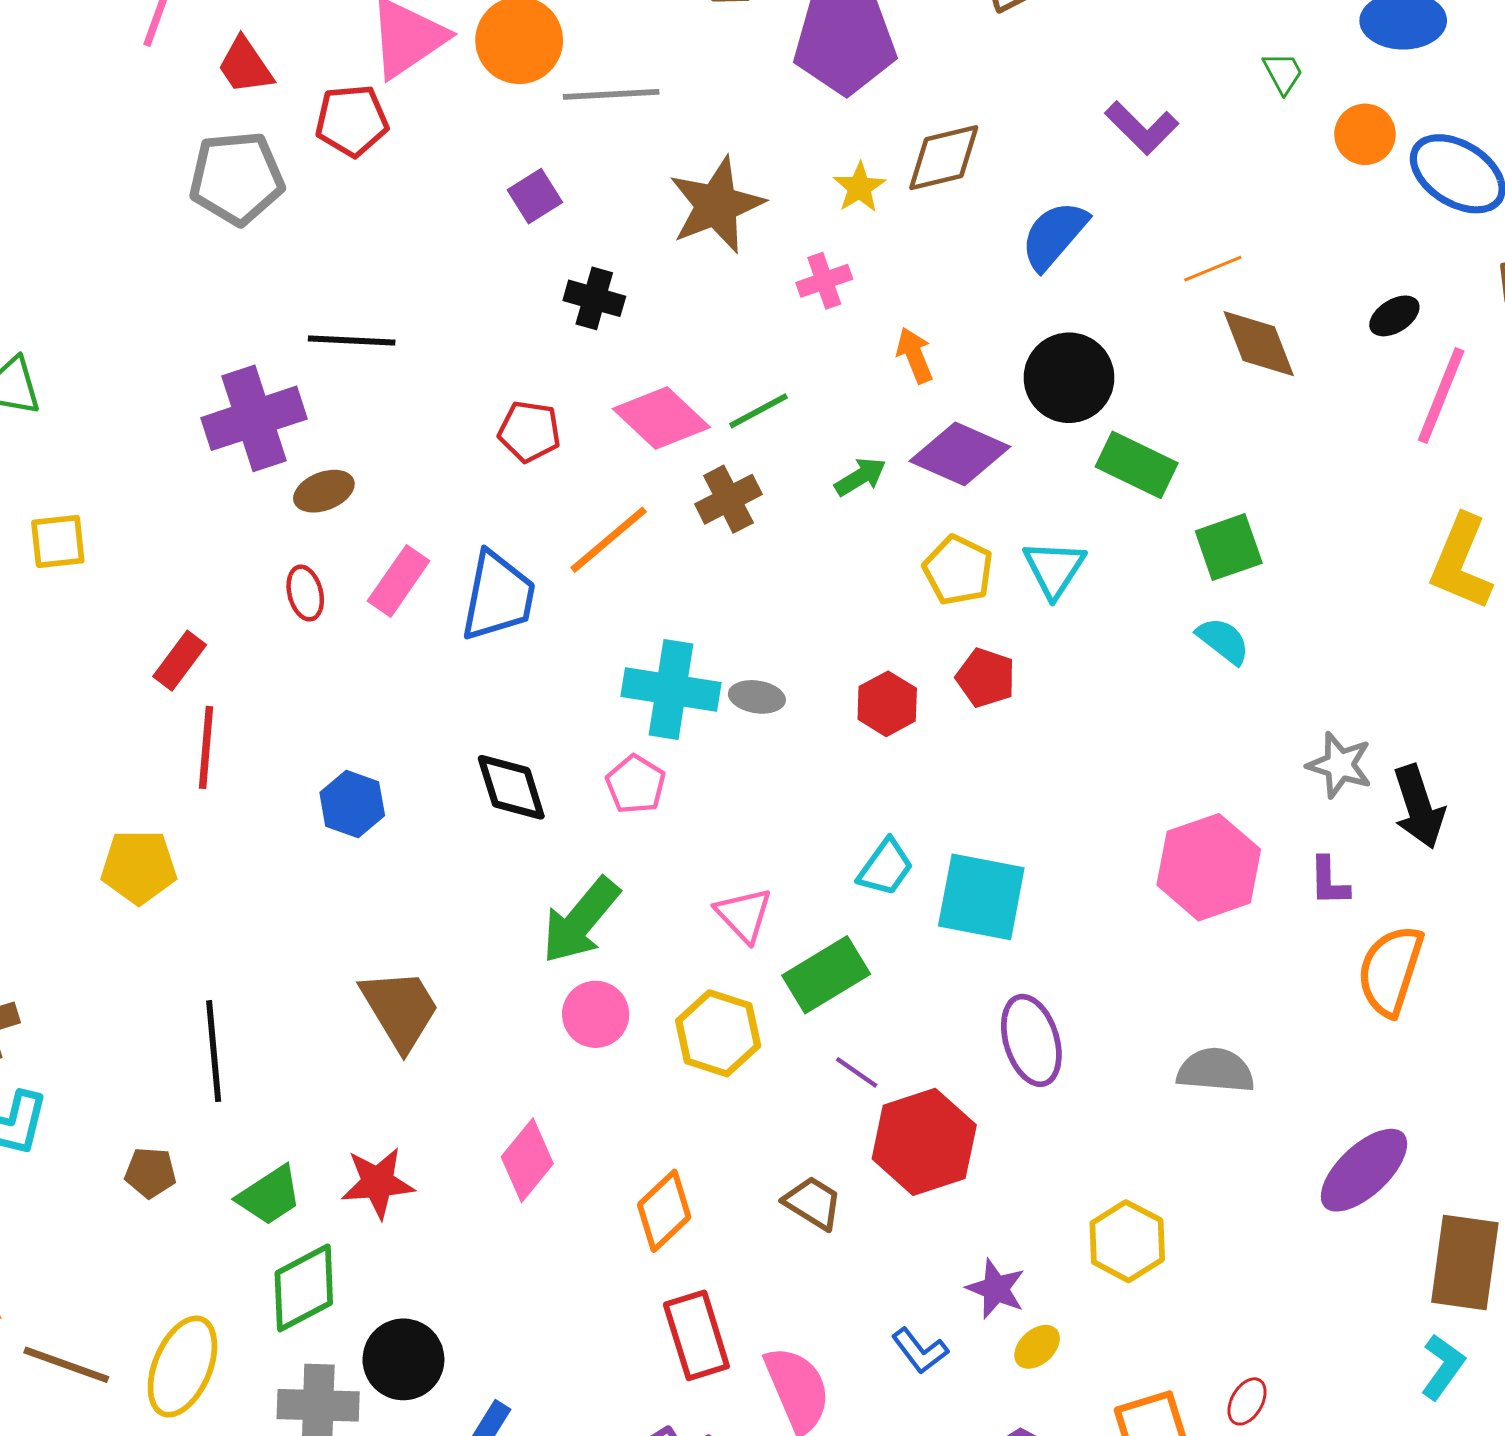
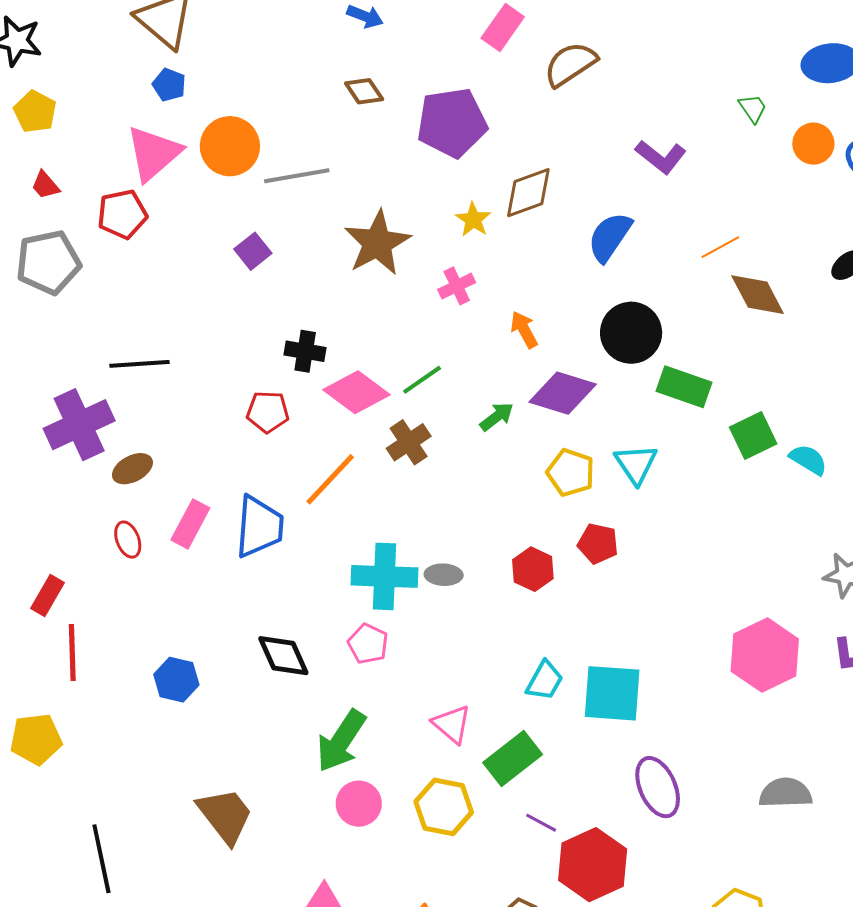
red trapezoid: (245, 66) -> (45, 185), size x0.7
black cross: (594, 298) -> (305, 351), moved
cyan semicircle: (1223, 641) -> (808, 460), moved

